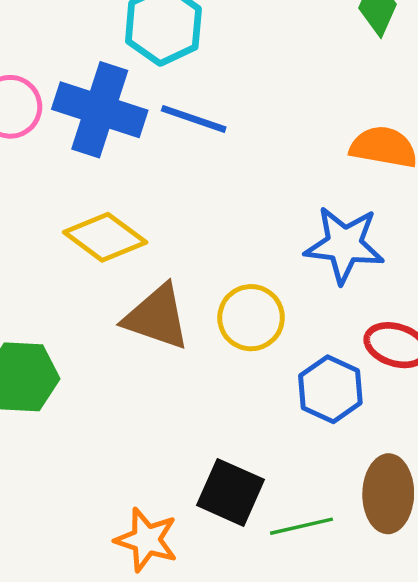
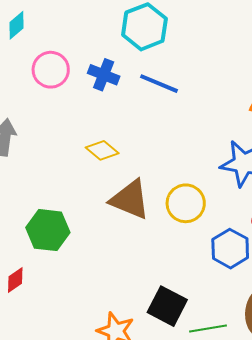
blue cross: (100, 110) -> (104, 75), size x0.6
yellow diamond: (105, 237) -> (102, 150), size x0.7

